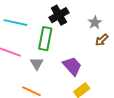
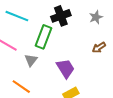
gray star: (95, 23) -> (96, 17), moved

